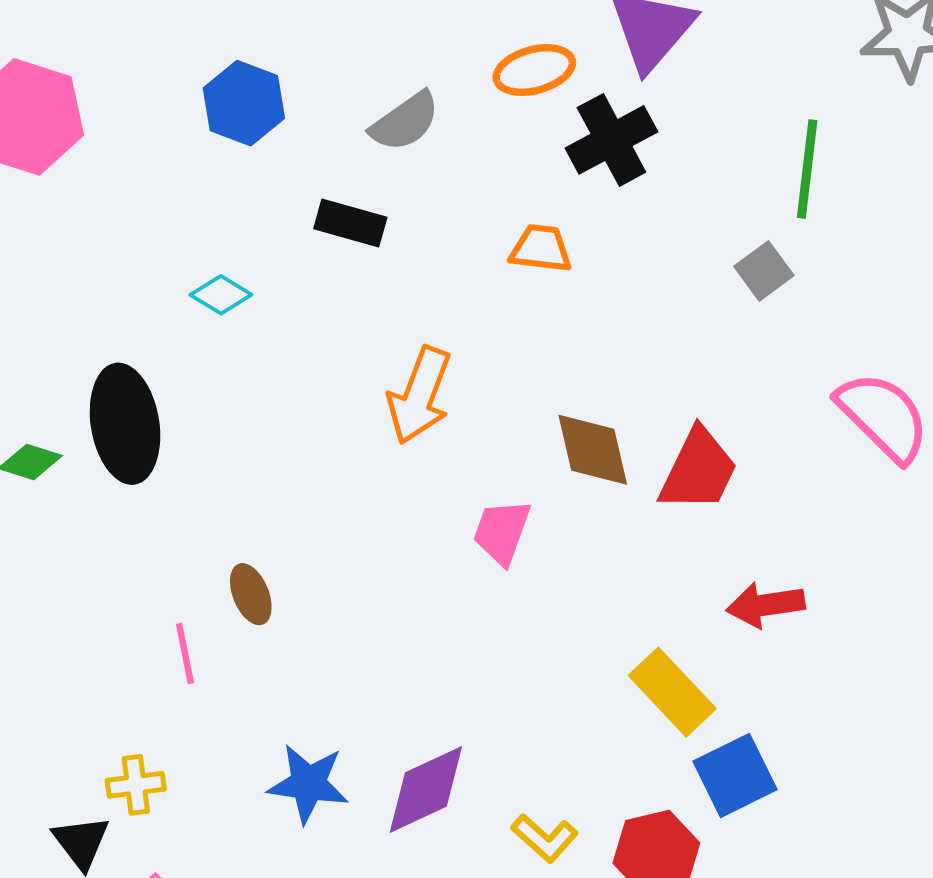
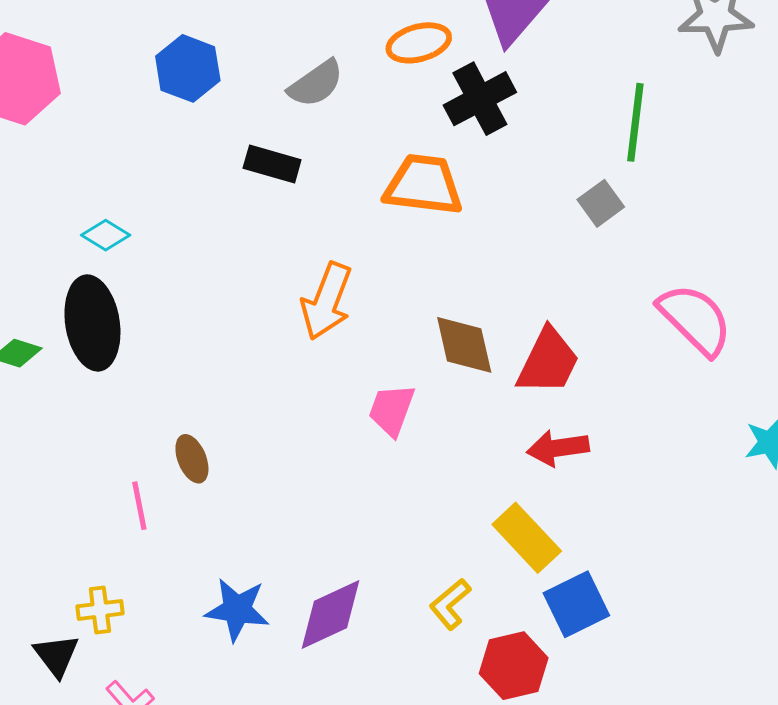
orange trapezoid: (541, 249) -> (423, 185), size x1.6
cyan diamond: (221, 295) -> (106, 235), moved
red arrow: (766, 605) -> (558, 448), moved
yellow L-shape: (545, 838) -> (450, 604), moved, turned 98

